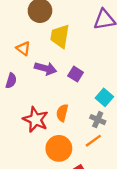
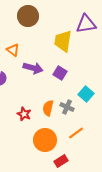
yellow trapezoid: (60, 36) -> (63, 41), moved
red star: (36, 120) -> (24, 114), size x0.6
gray cross: (98, 120) -> (67, 107), moved

